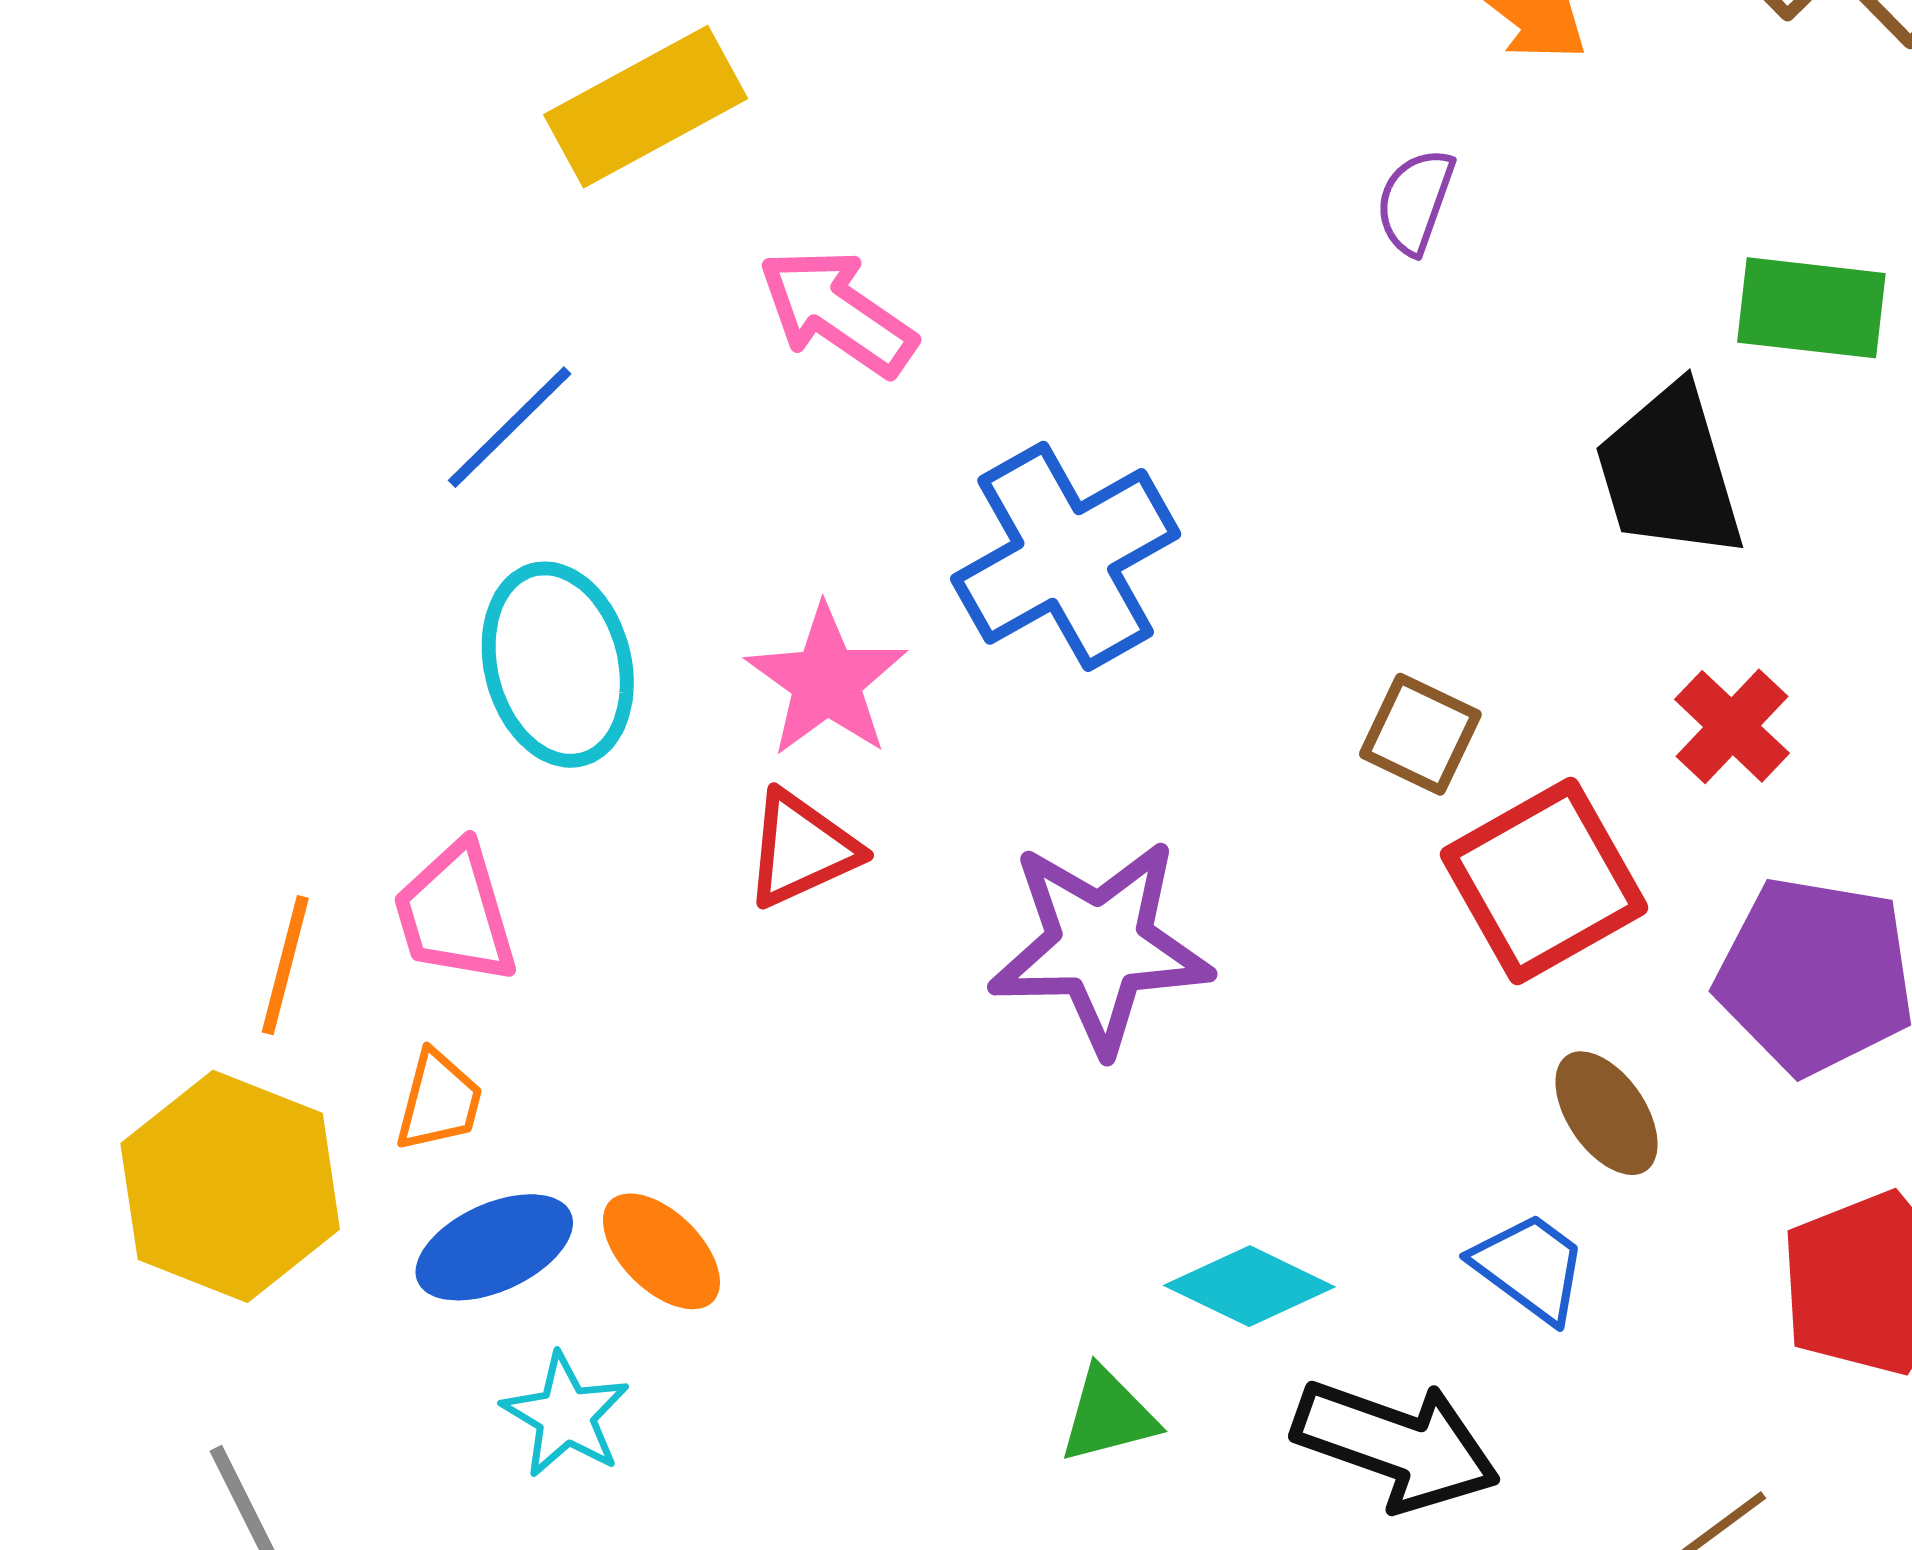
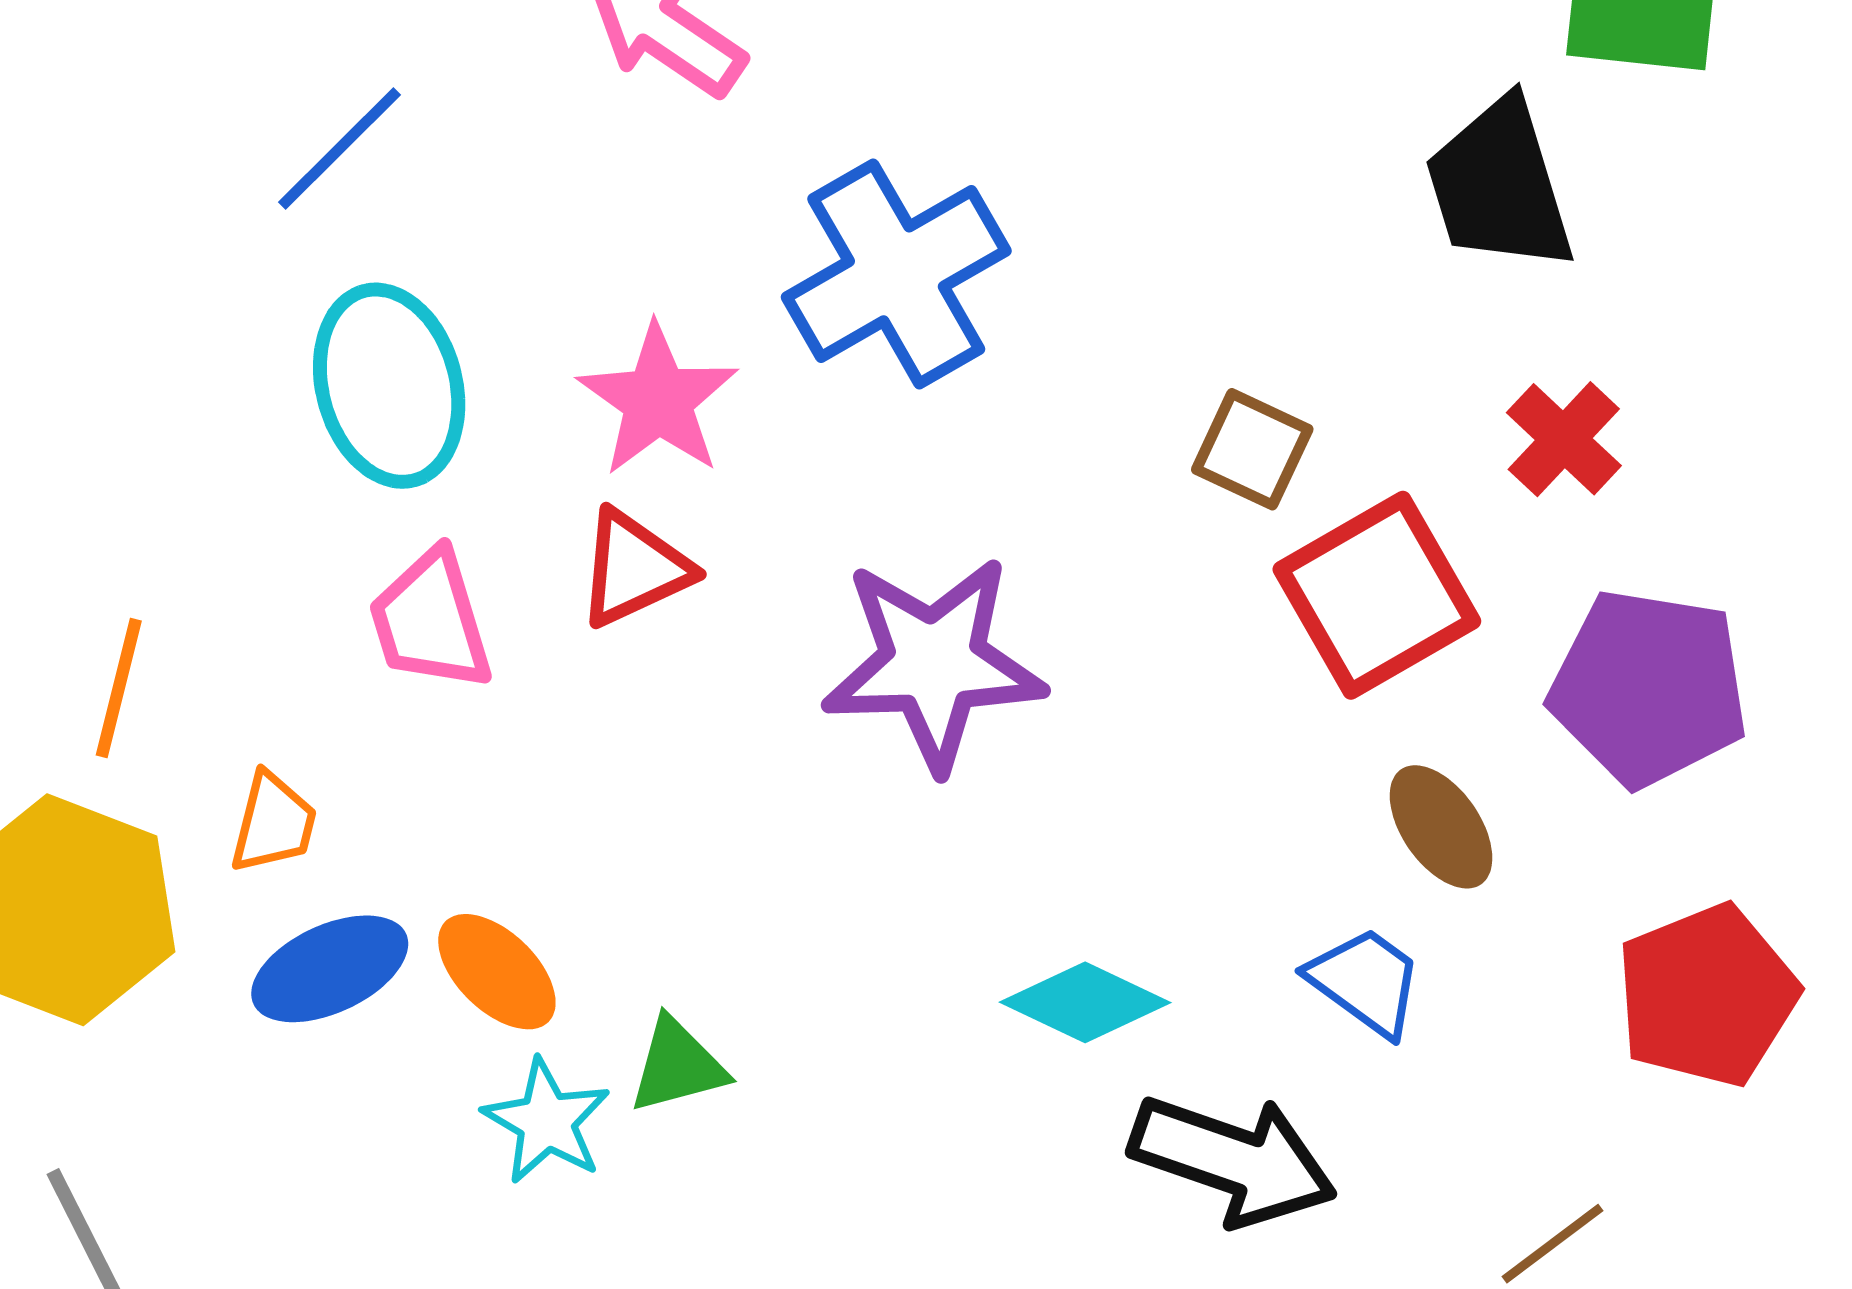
pink trapezoid: (455, 914) -> (430, 621), moved
cyan star: (566, 1415) -> (547, 1121), moved
green triangle: (1108, 1415) -> (678, 1066), moved

